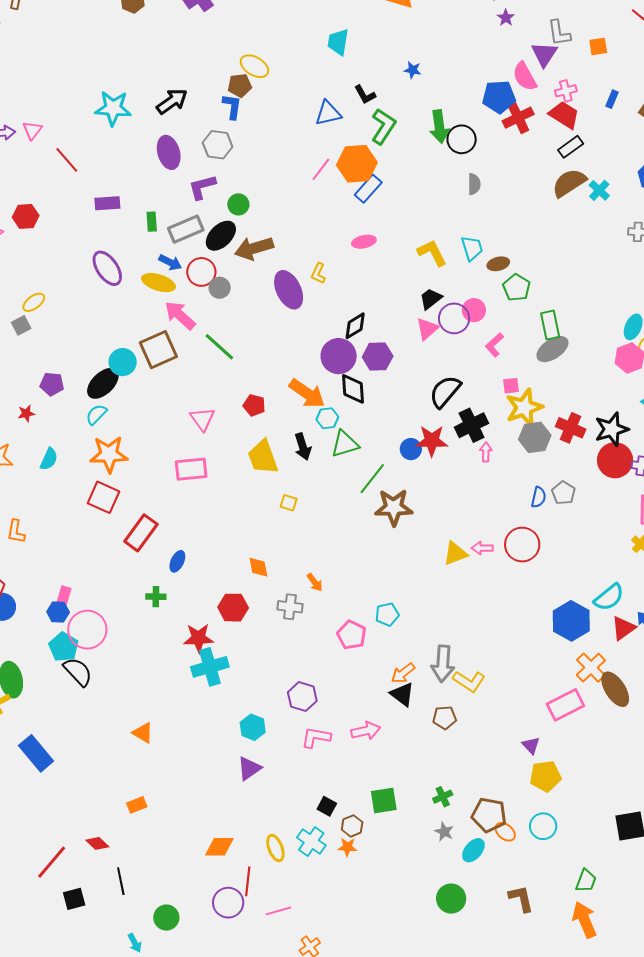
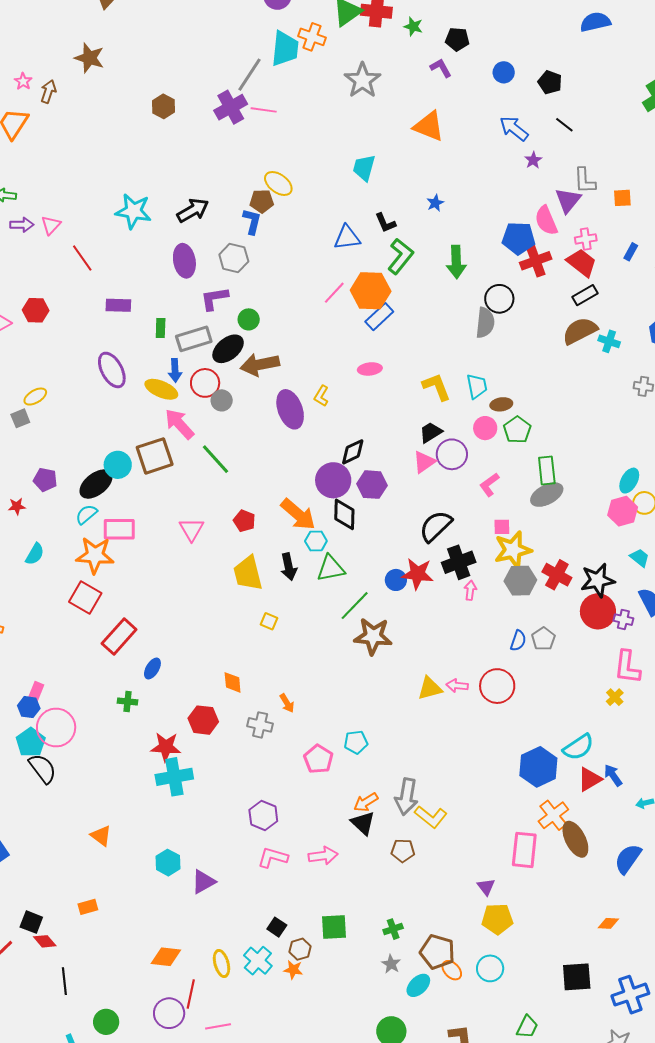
blue star: (413, 70) -> (435, 203), turned 30
black circle: (462, 139) -> (499, 299), moved
gray semicircle: (474, 184) -> (485, 323), size x1.4
cyan cross: (599, 190) -> (609, 341), turned -30
blue arrow: (170, 262) -> (175, 370), turned 55
pink circle: (474, 310) -> (485, 428), moved
pink rectangle: (191, 469) -> (119, 529), moved
pink rectangle: (565, 705) -> (524, 850), turned -63
cyan hexagon: (253, 727) -> (168, 863), moved
black square: (74, 899) -> (31, 922), moved, turned 30

